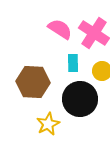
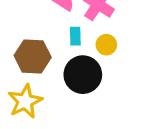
yellow star: (48, 124) -> (25, 101), moved, size x1.4

